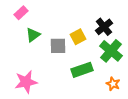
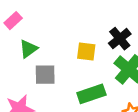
yellow square: (78, 37) -> (86, 51), turned 35
gray square: (58, 46) -> (45, 75), moved

